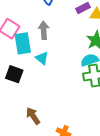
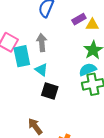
black square: (14, 74) -> (50, 91), moved

